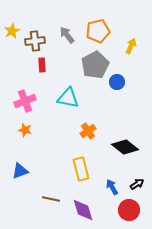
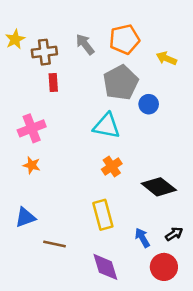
yellow arrow: (131, 46) -> (166, 58), turned -91
cyan triangle: (68, 98) -> (107, 126), moved
brown line: (51, 199) -> (55, 244), moved

